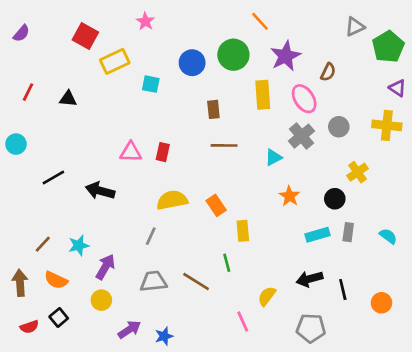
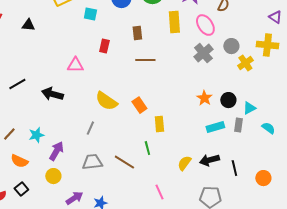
red rectangle: (163, 152) -> (104, 46), moved
cyan triangle: (273, 157) -> (249, 108), moved
yellow cross: (357, 172) -> (245, 63), moved
orange star: (289, 196) -> (204, 98), moved
yellow semicircle: (172, 200) -> (106, 101), turned -135
yellow semicircle: (267, 296) -> (184, 163), moved

